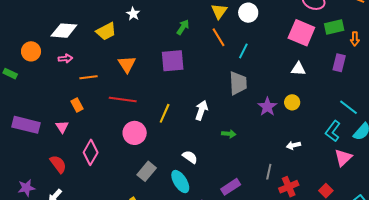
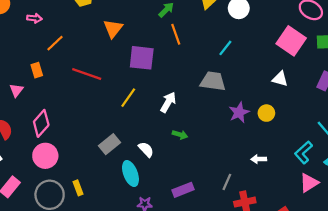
orange line: (219, 37) -> (176, 34), moved
purple square: (173, 61) -> (142, 58), moved
orange triangle: (127, 64) -> (113, 28), moved
orange line: (88, 77) -> (55, 43), turned -48
gray trapezoid: (238, 83) -> (213, 81), turned -90
pink circle: (135, 133) -> (45, 156), moved
green arrow: (229, 134) -> (180, 135), moved
gray rectangle: (147, 171) -> (109, 144), moved

